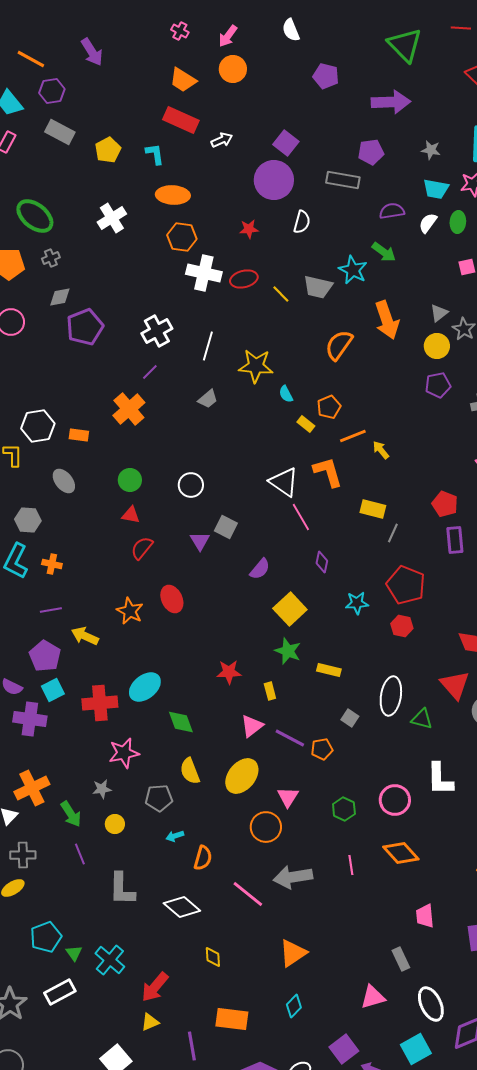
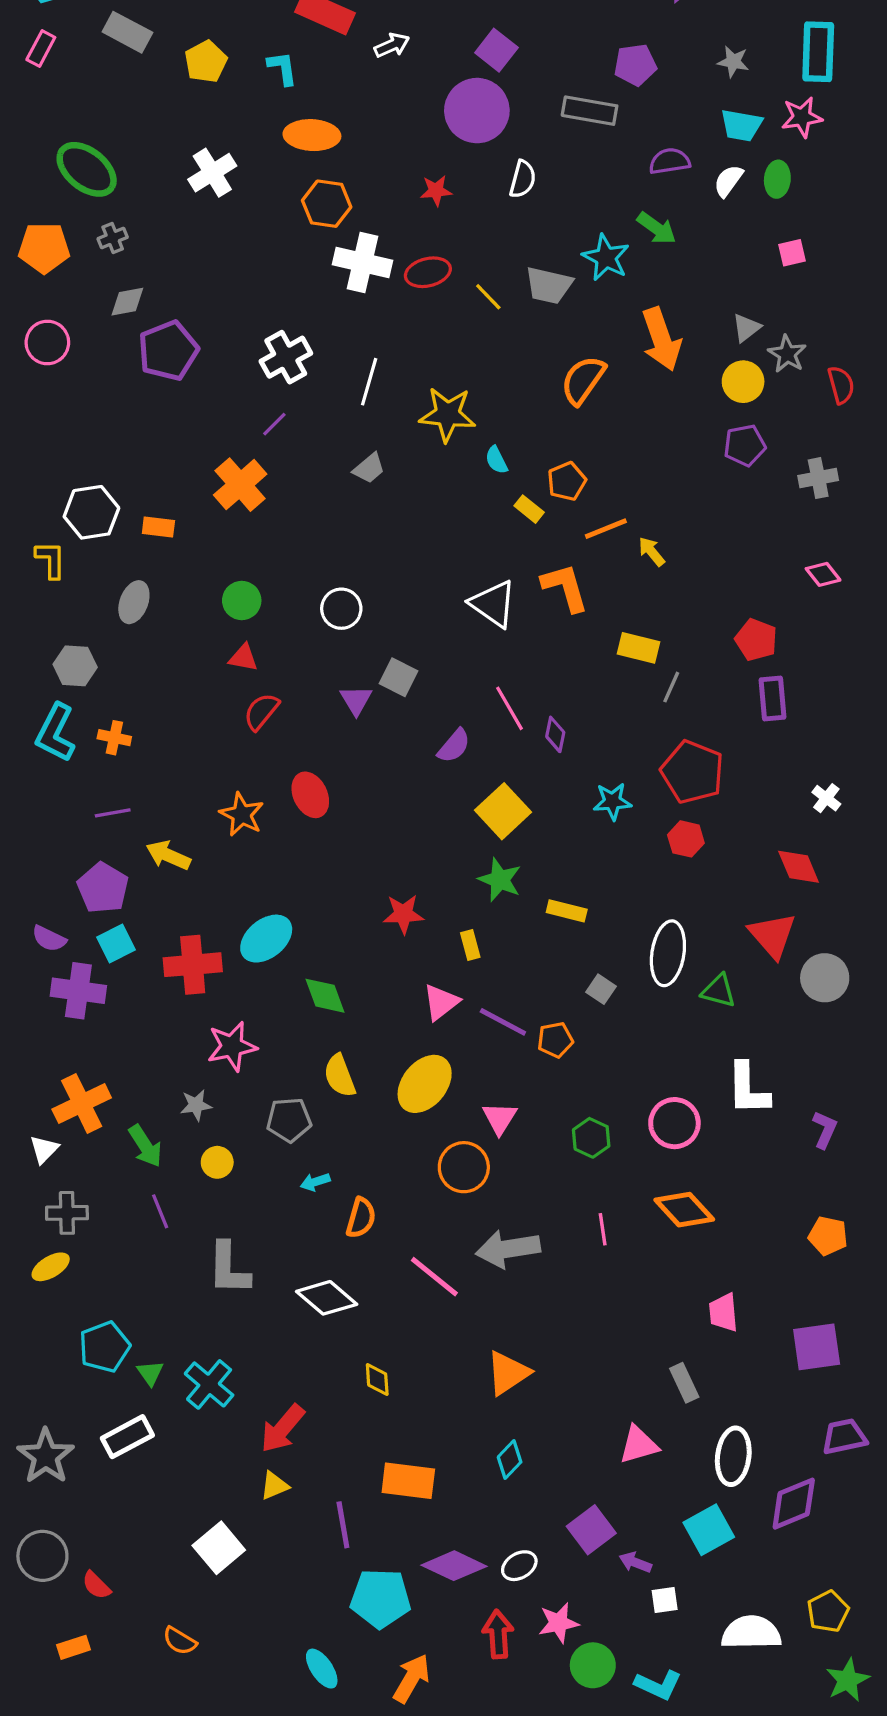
gray ellipse: (64, 481) -> (134, 602), turned 60
pink line: (301, 517) -> (510, 708), moved
white ellipse: (431, 1004) -> (733, 1456), turned 32

